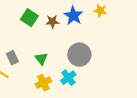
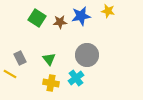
blue star: (73, 16) -> (81, 16), turned 30
yellow cross: (43, 83) -> (51, 83), turned 35

